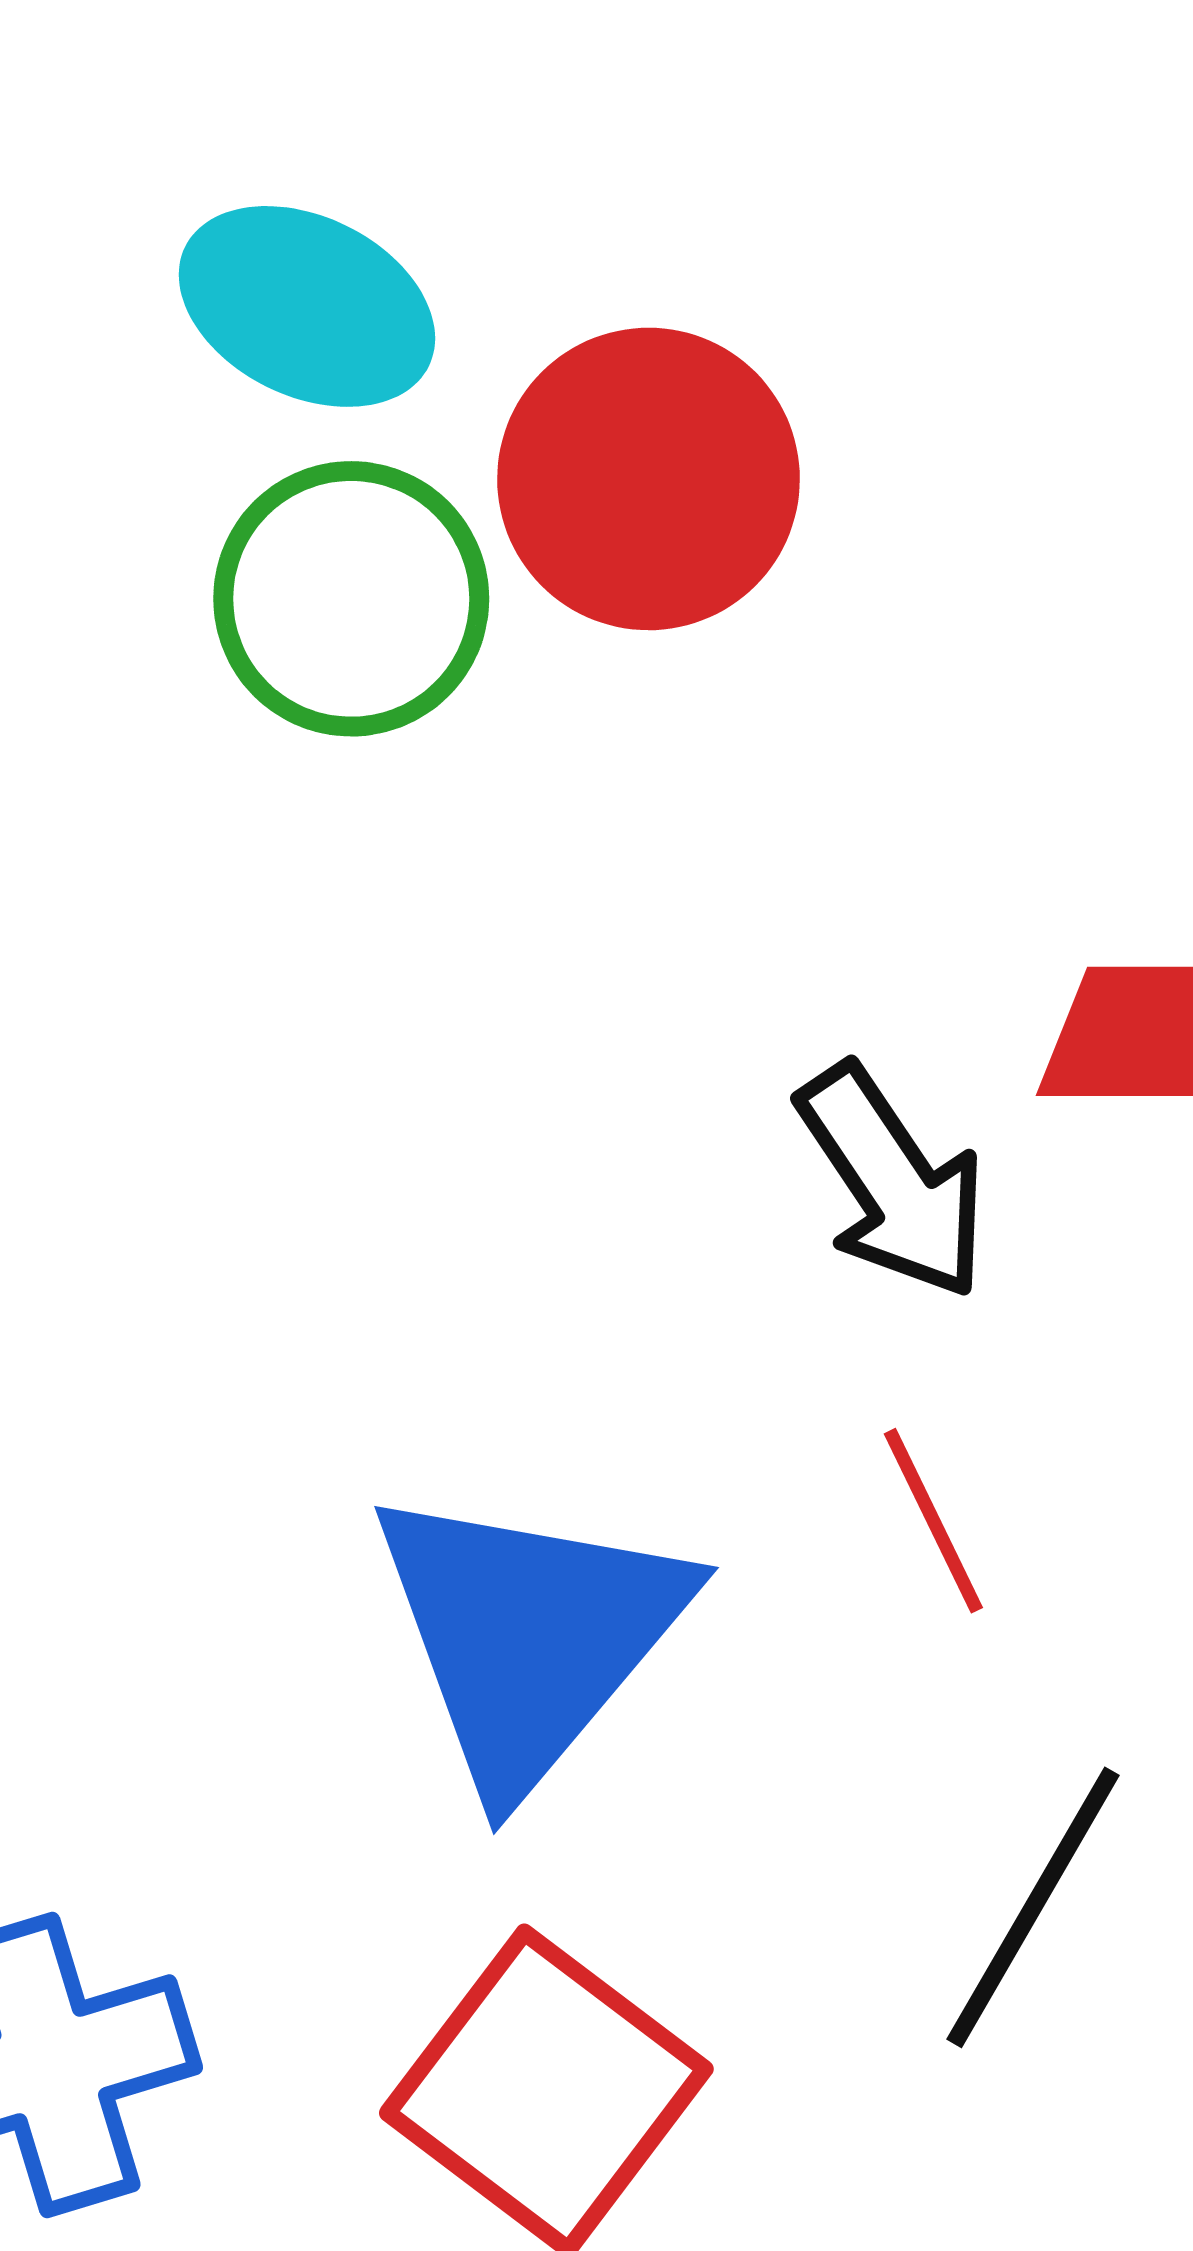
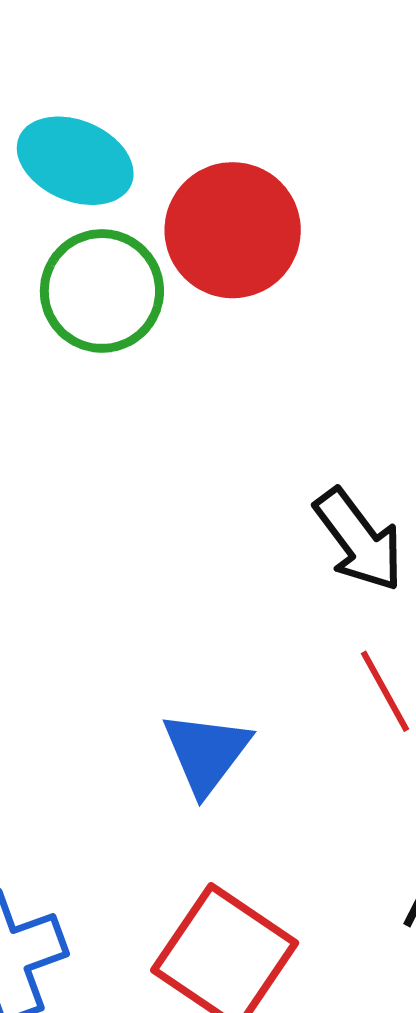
blue triangle: (529, 1636) -> (206, 753), size x0.6

